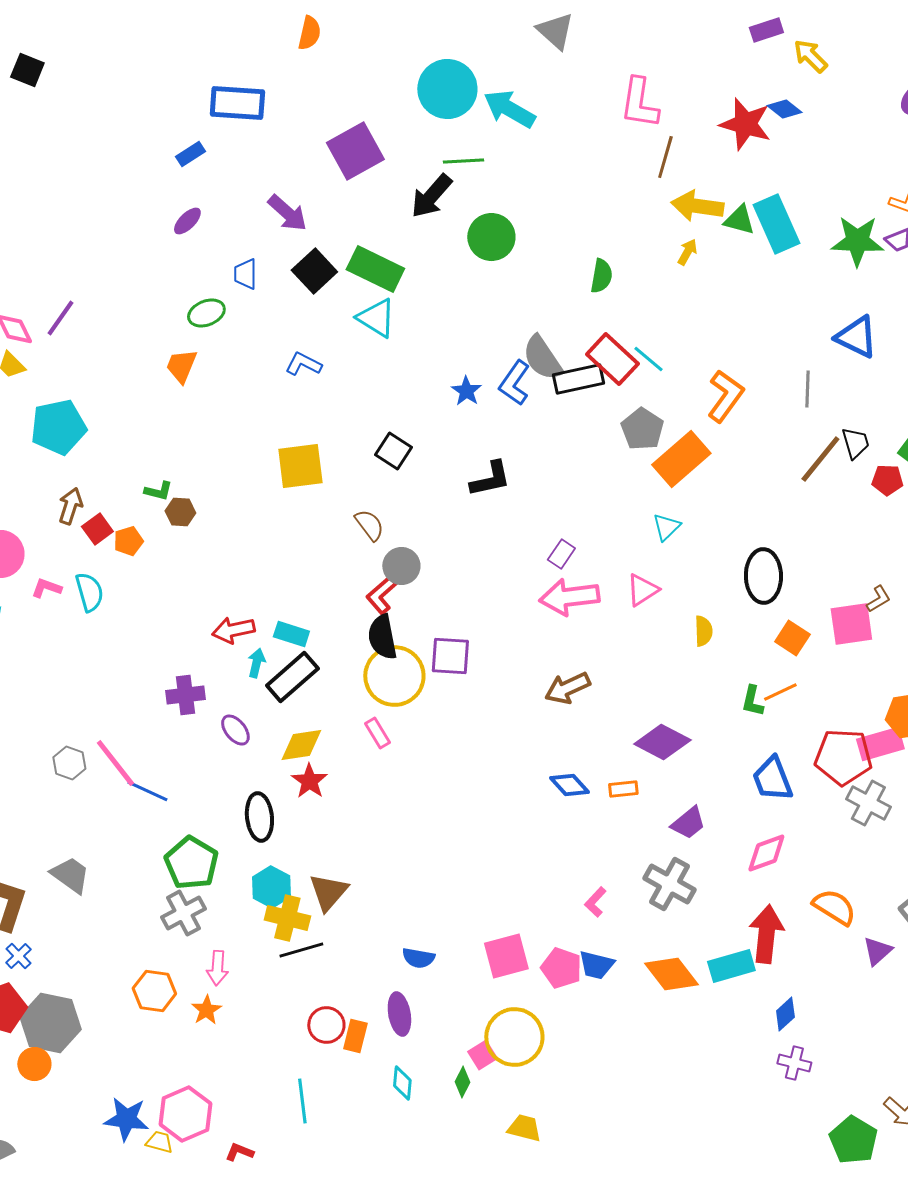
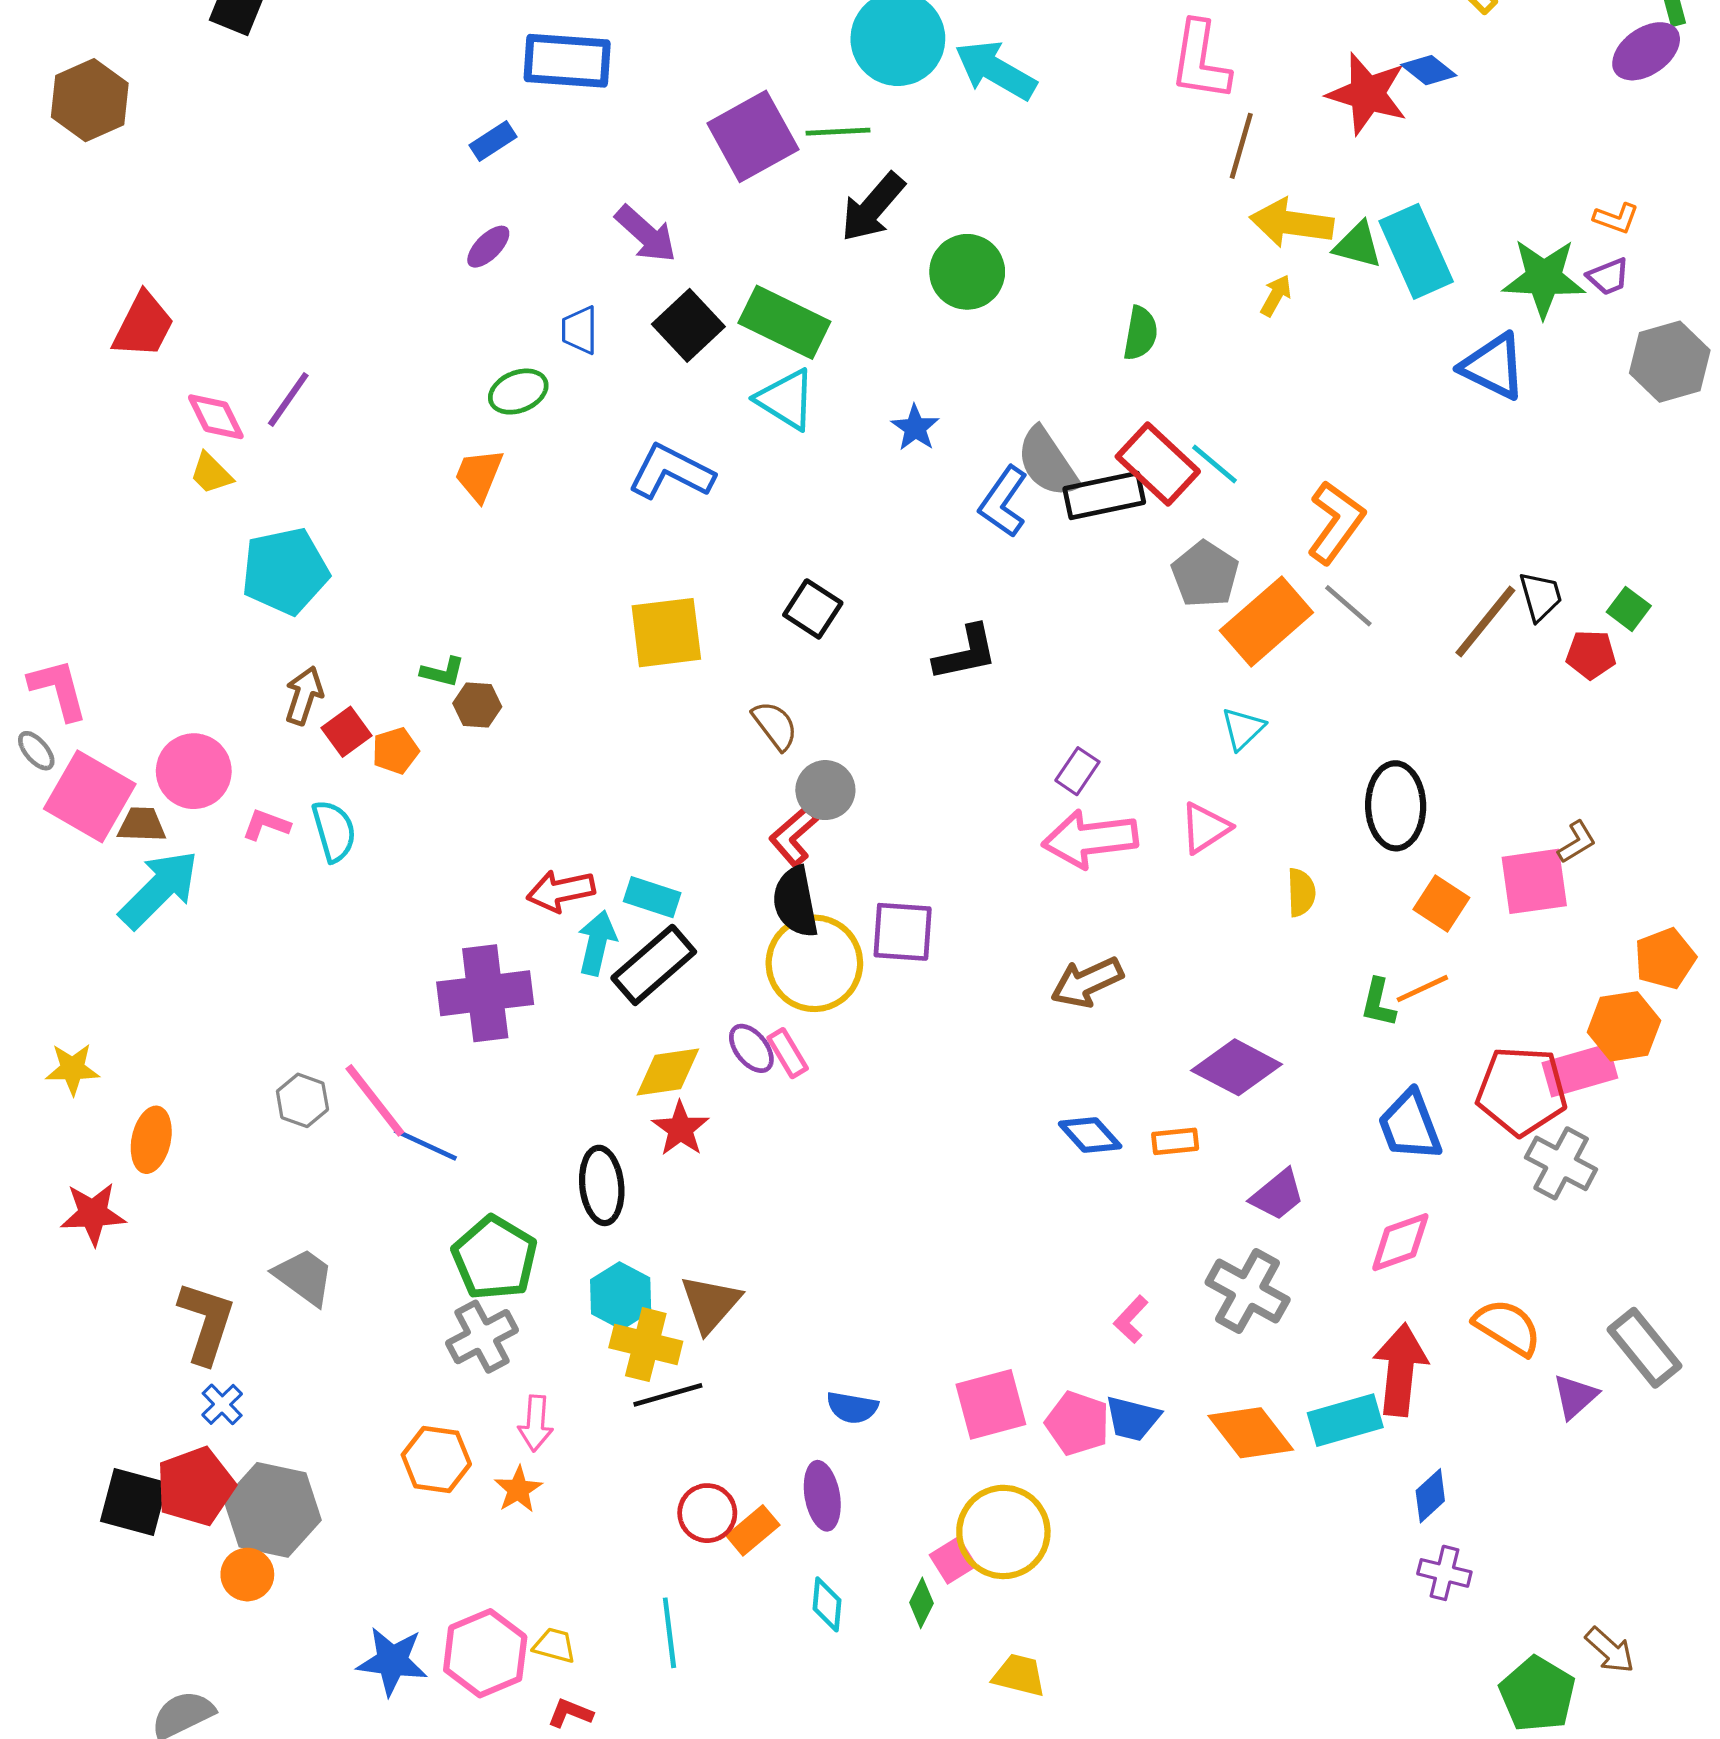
green line: (463, 161) -> (838, 132), moved
blue triangle: (856, 337) -> (1493, 366), moved
blue L-shape: (303, 364) -> (671, 472), size x1.5
gray line: (807, 389) -> (1348, 606), moved, turned -51
blue star: (466, 391) -> (915, 428), moved
cyan arrow: (256, 663) -> (597, 943), size x1.4
purple cross: (185, 695) -> (485, 993), size x1.5
purple ellipse: (235, 730) -> (751, 1048), moved
orange rectangle: (355, 1036) -> (753, 1530), turned 36
yellow trapezoid: (159, 1142) -> (554, 1645), moved

